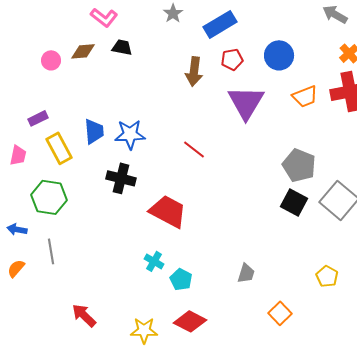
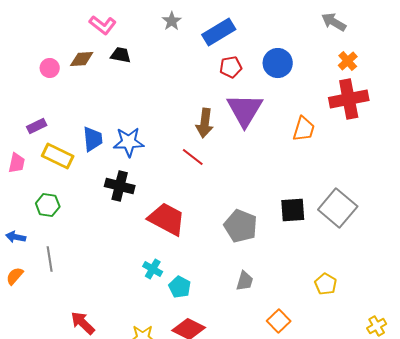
brown arrow: (194, 71) -> (205, 123), moved
orange trapezoid: (305, 96) -> (304, 129), moved, turned -52
yellow rectangle: (59, 148) -> (58, 156), turned -36
gray pentagon: (299, 165) -> (241, 226), moved
green hexagon: (49, 197) -> (48, 205), size x0.7
black square: (294, 202) -> (293, 210), turned -32

